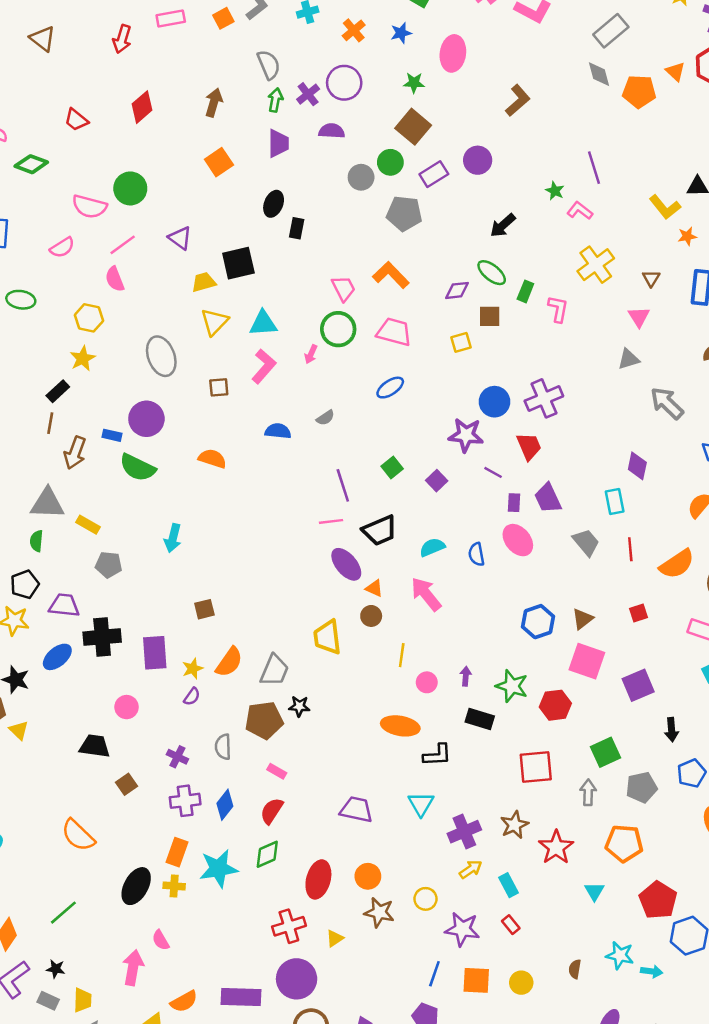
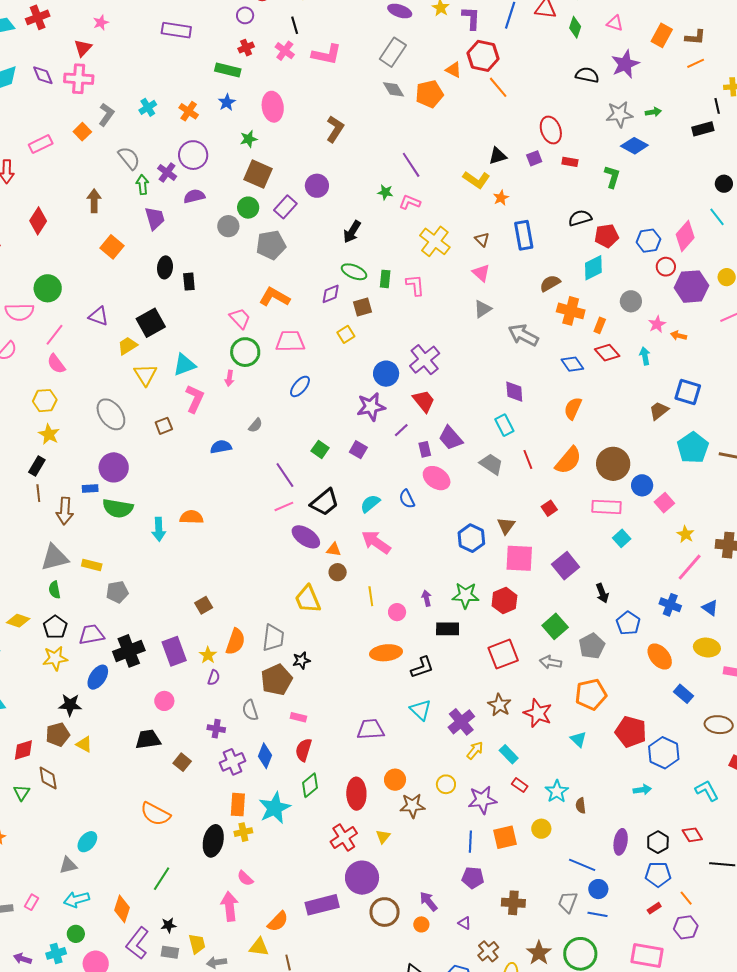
orange semicircle: (212, 459) -> (191, 517), moved
purple line: (493, 472) -> (401, 430), turned -56
cyan arrow: (173, 538) -> (159, 529), moved
gray arrow: (588, 792) -> (551, 662), turned -65
cyan star: (620, 955) -> (557, 791), moved, turned -30

